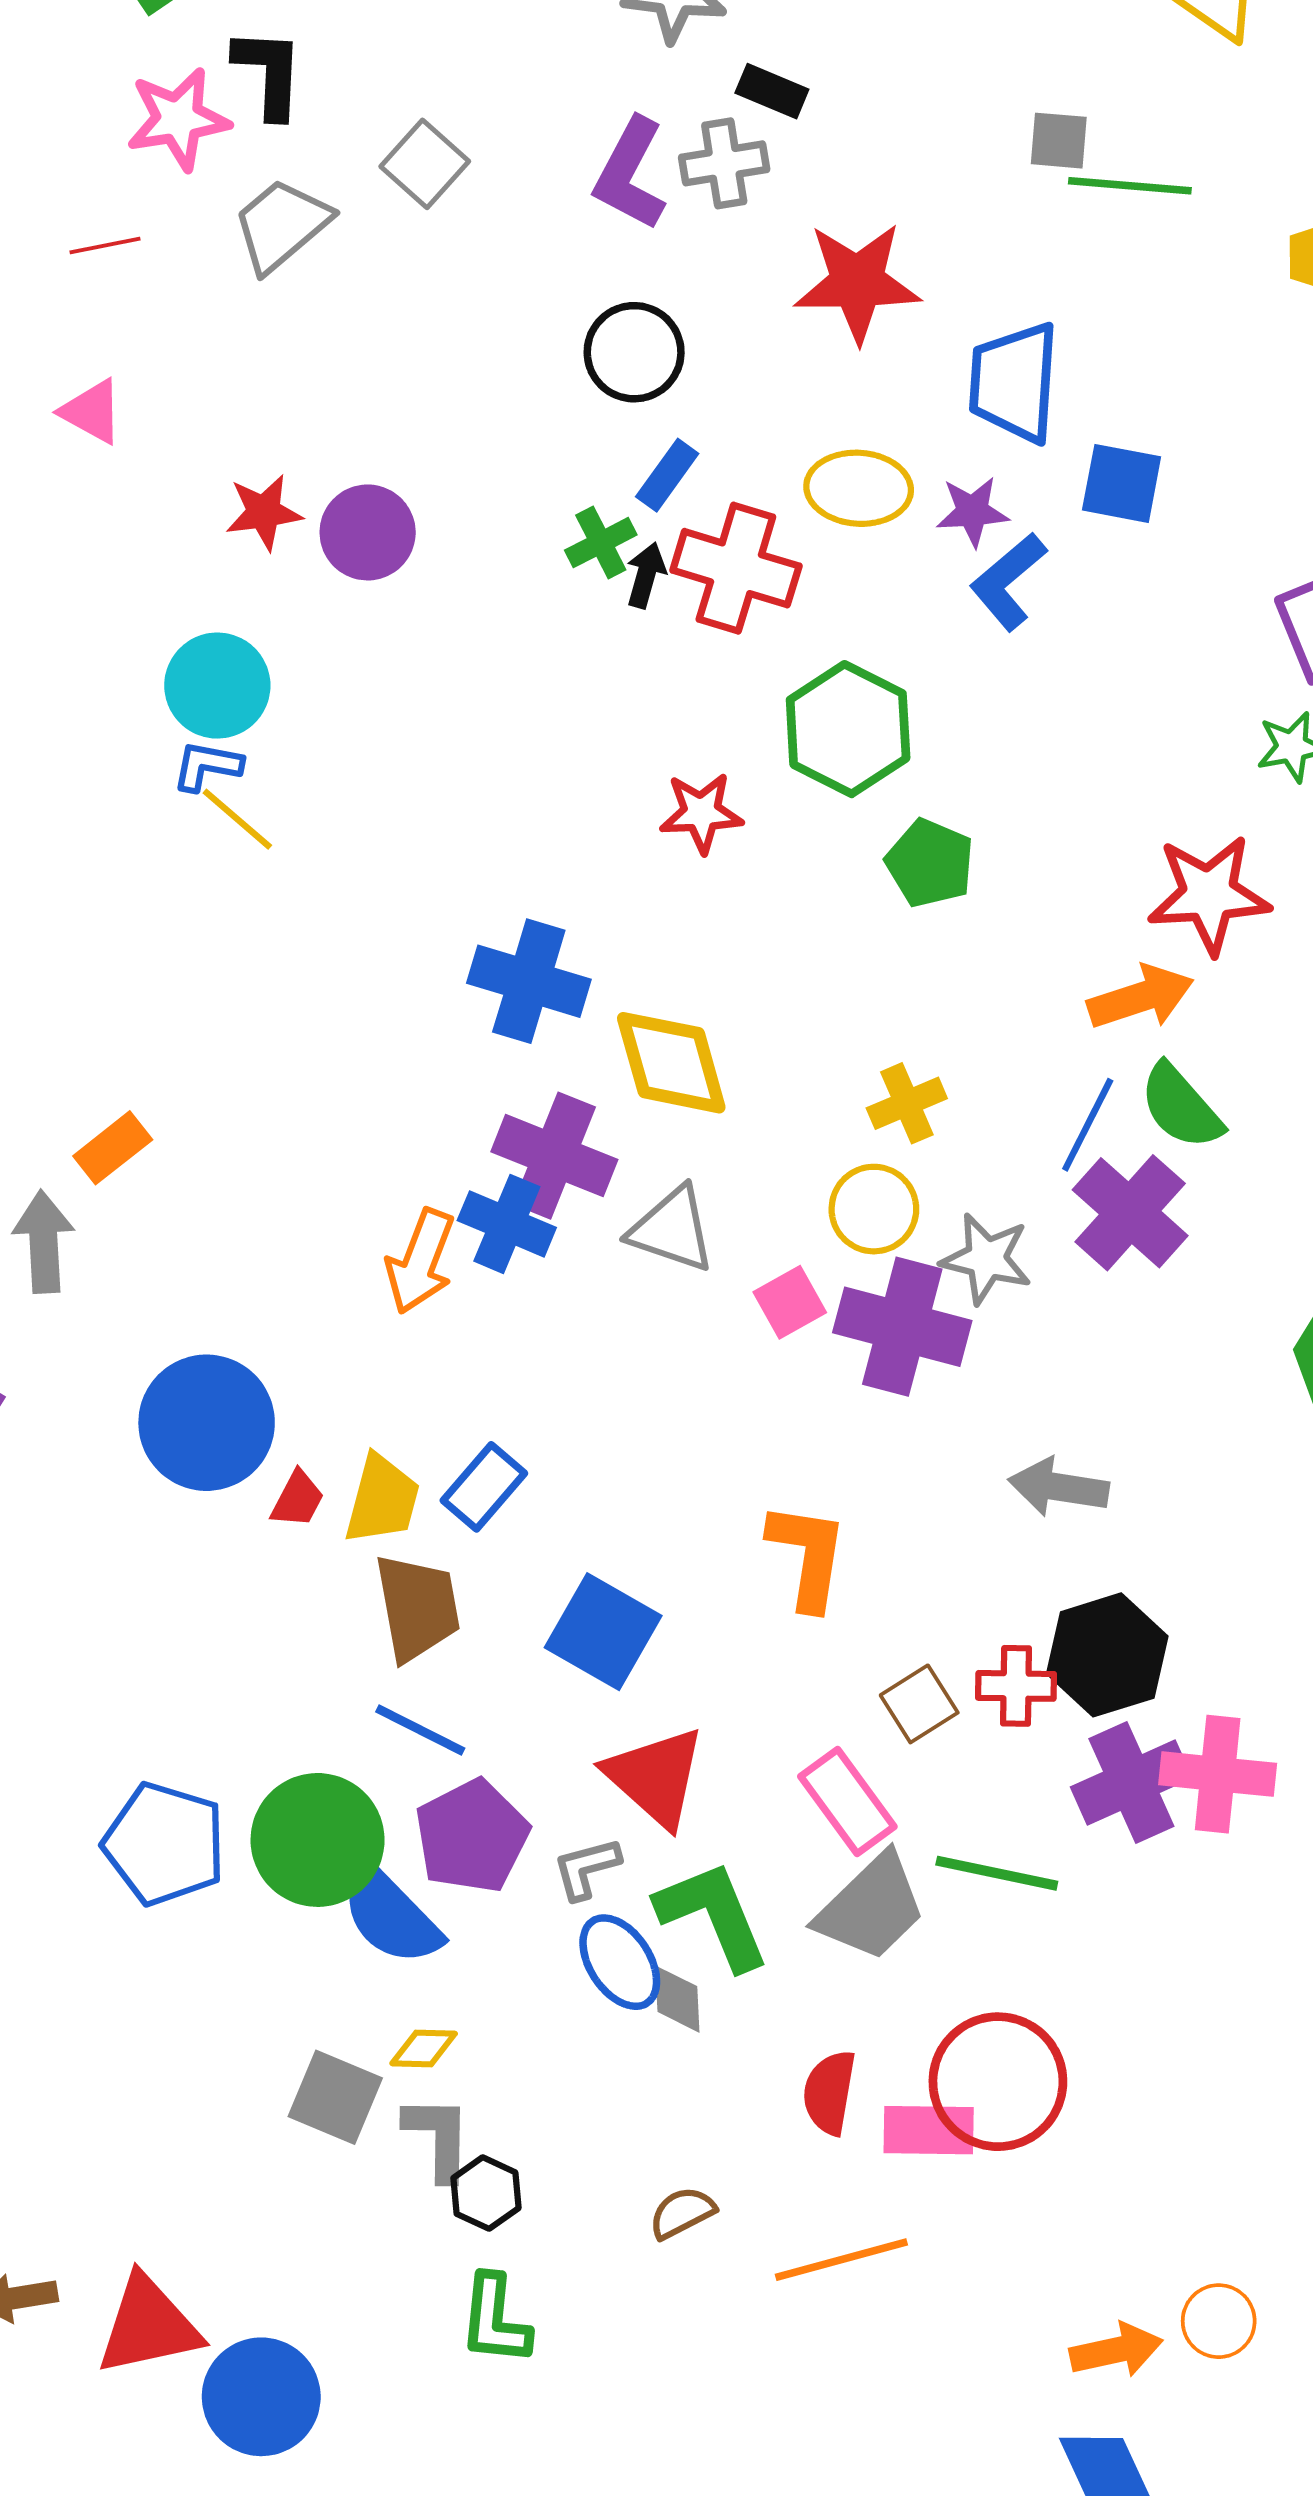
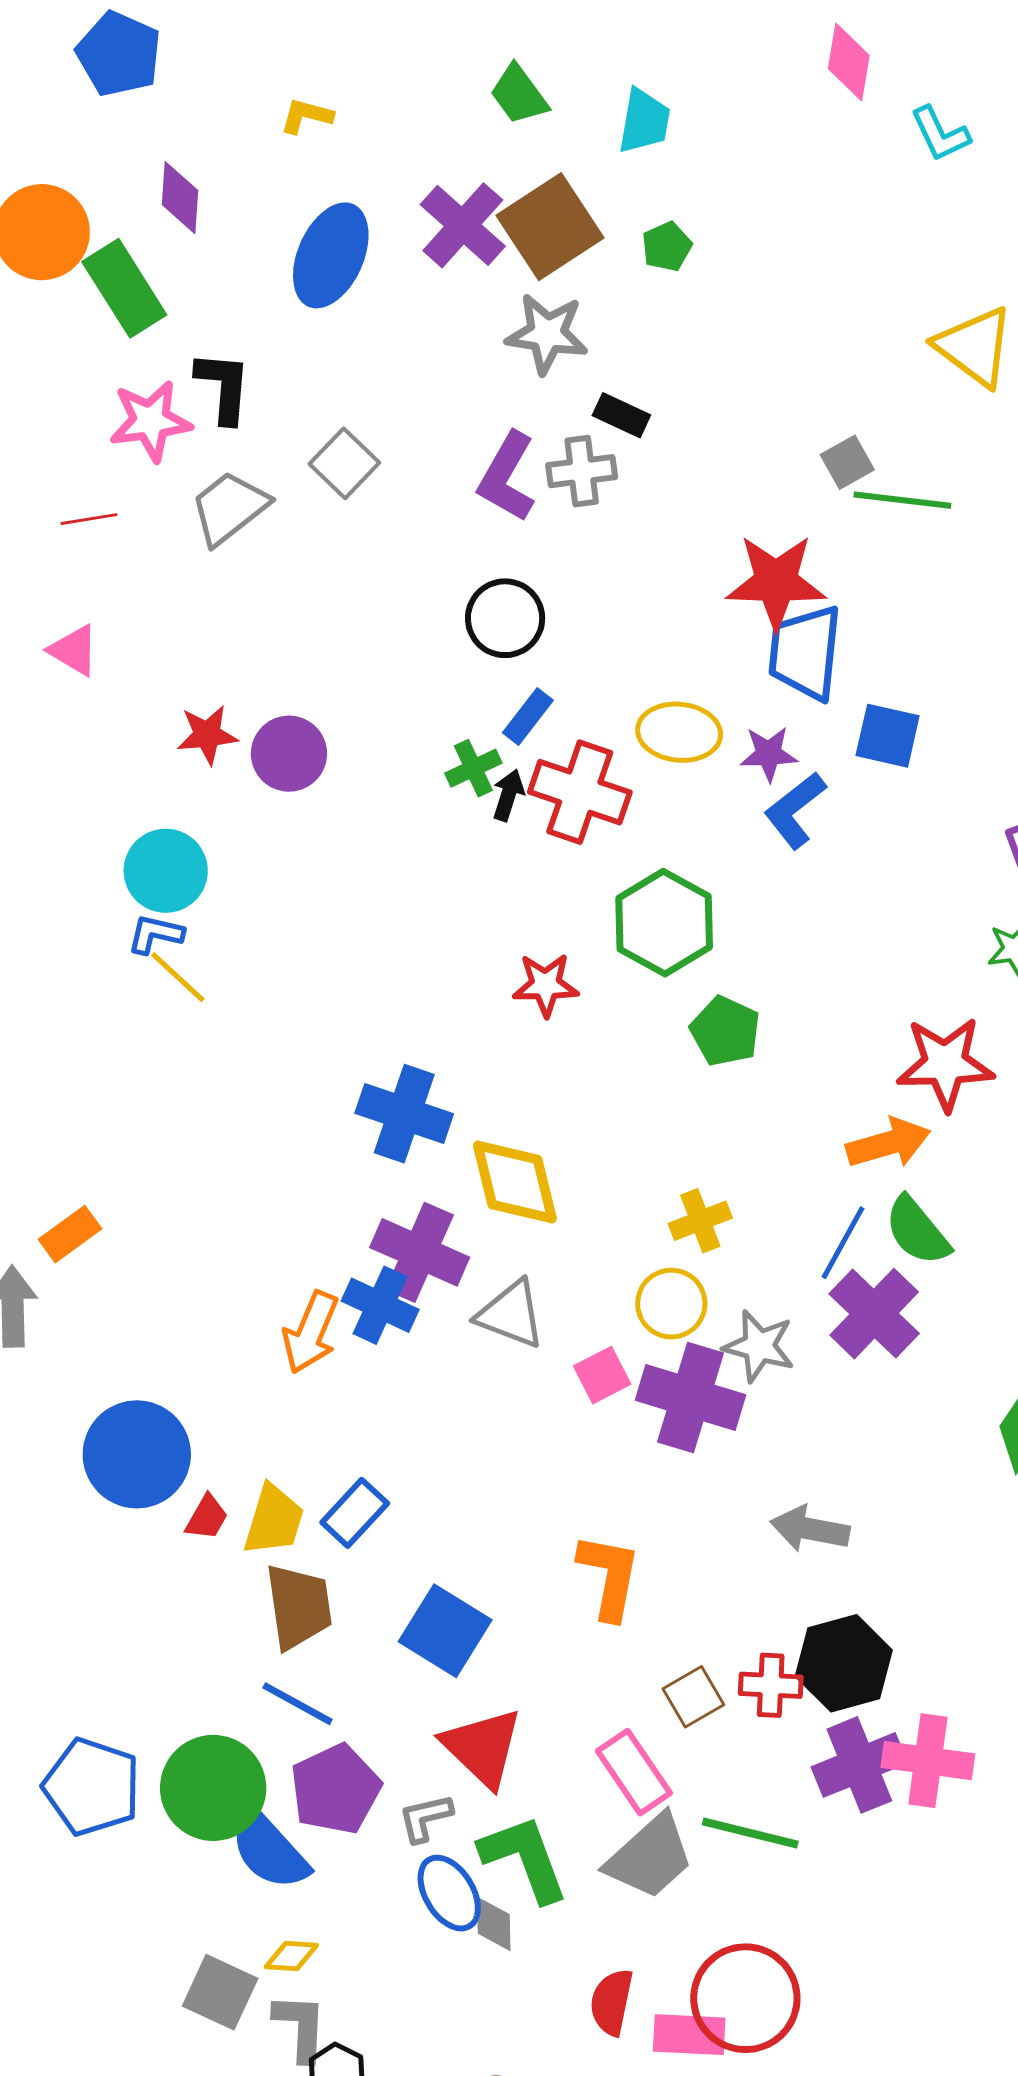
gray square: (1059, 141) -> (847, 462), turned -36
red star: (857, 282) -> (776, 582), moved

